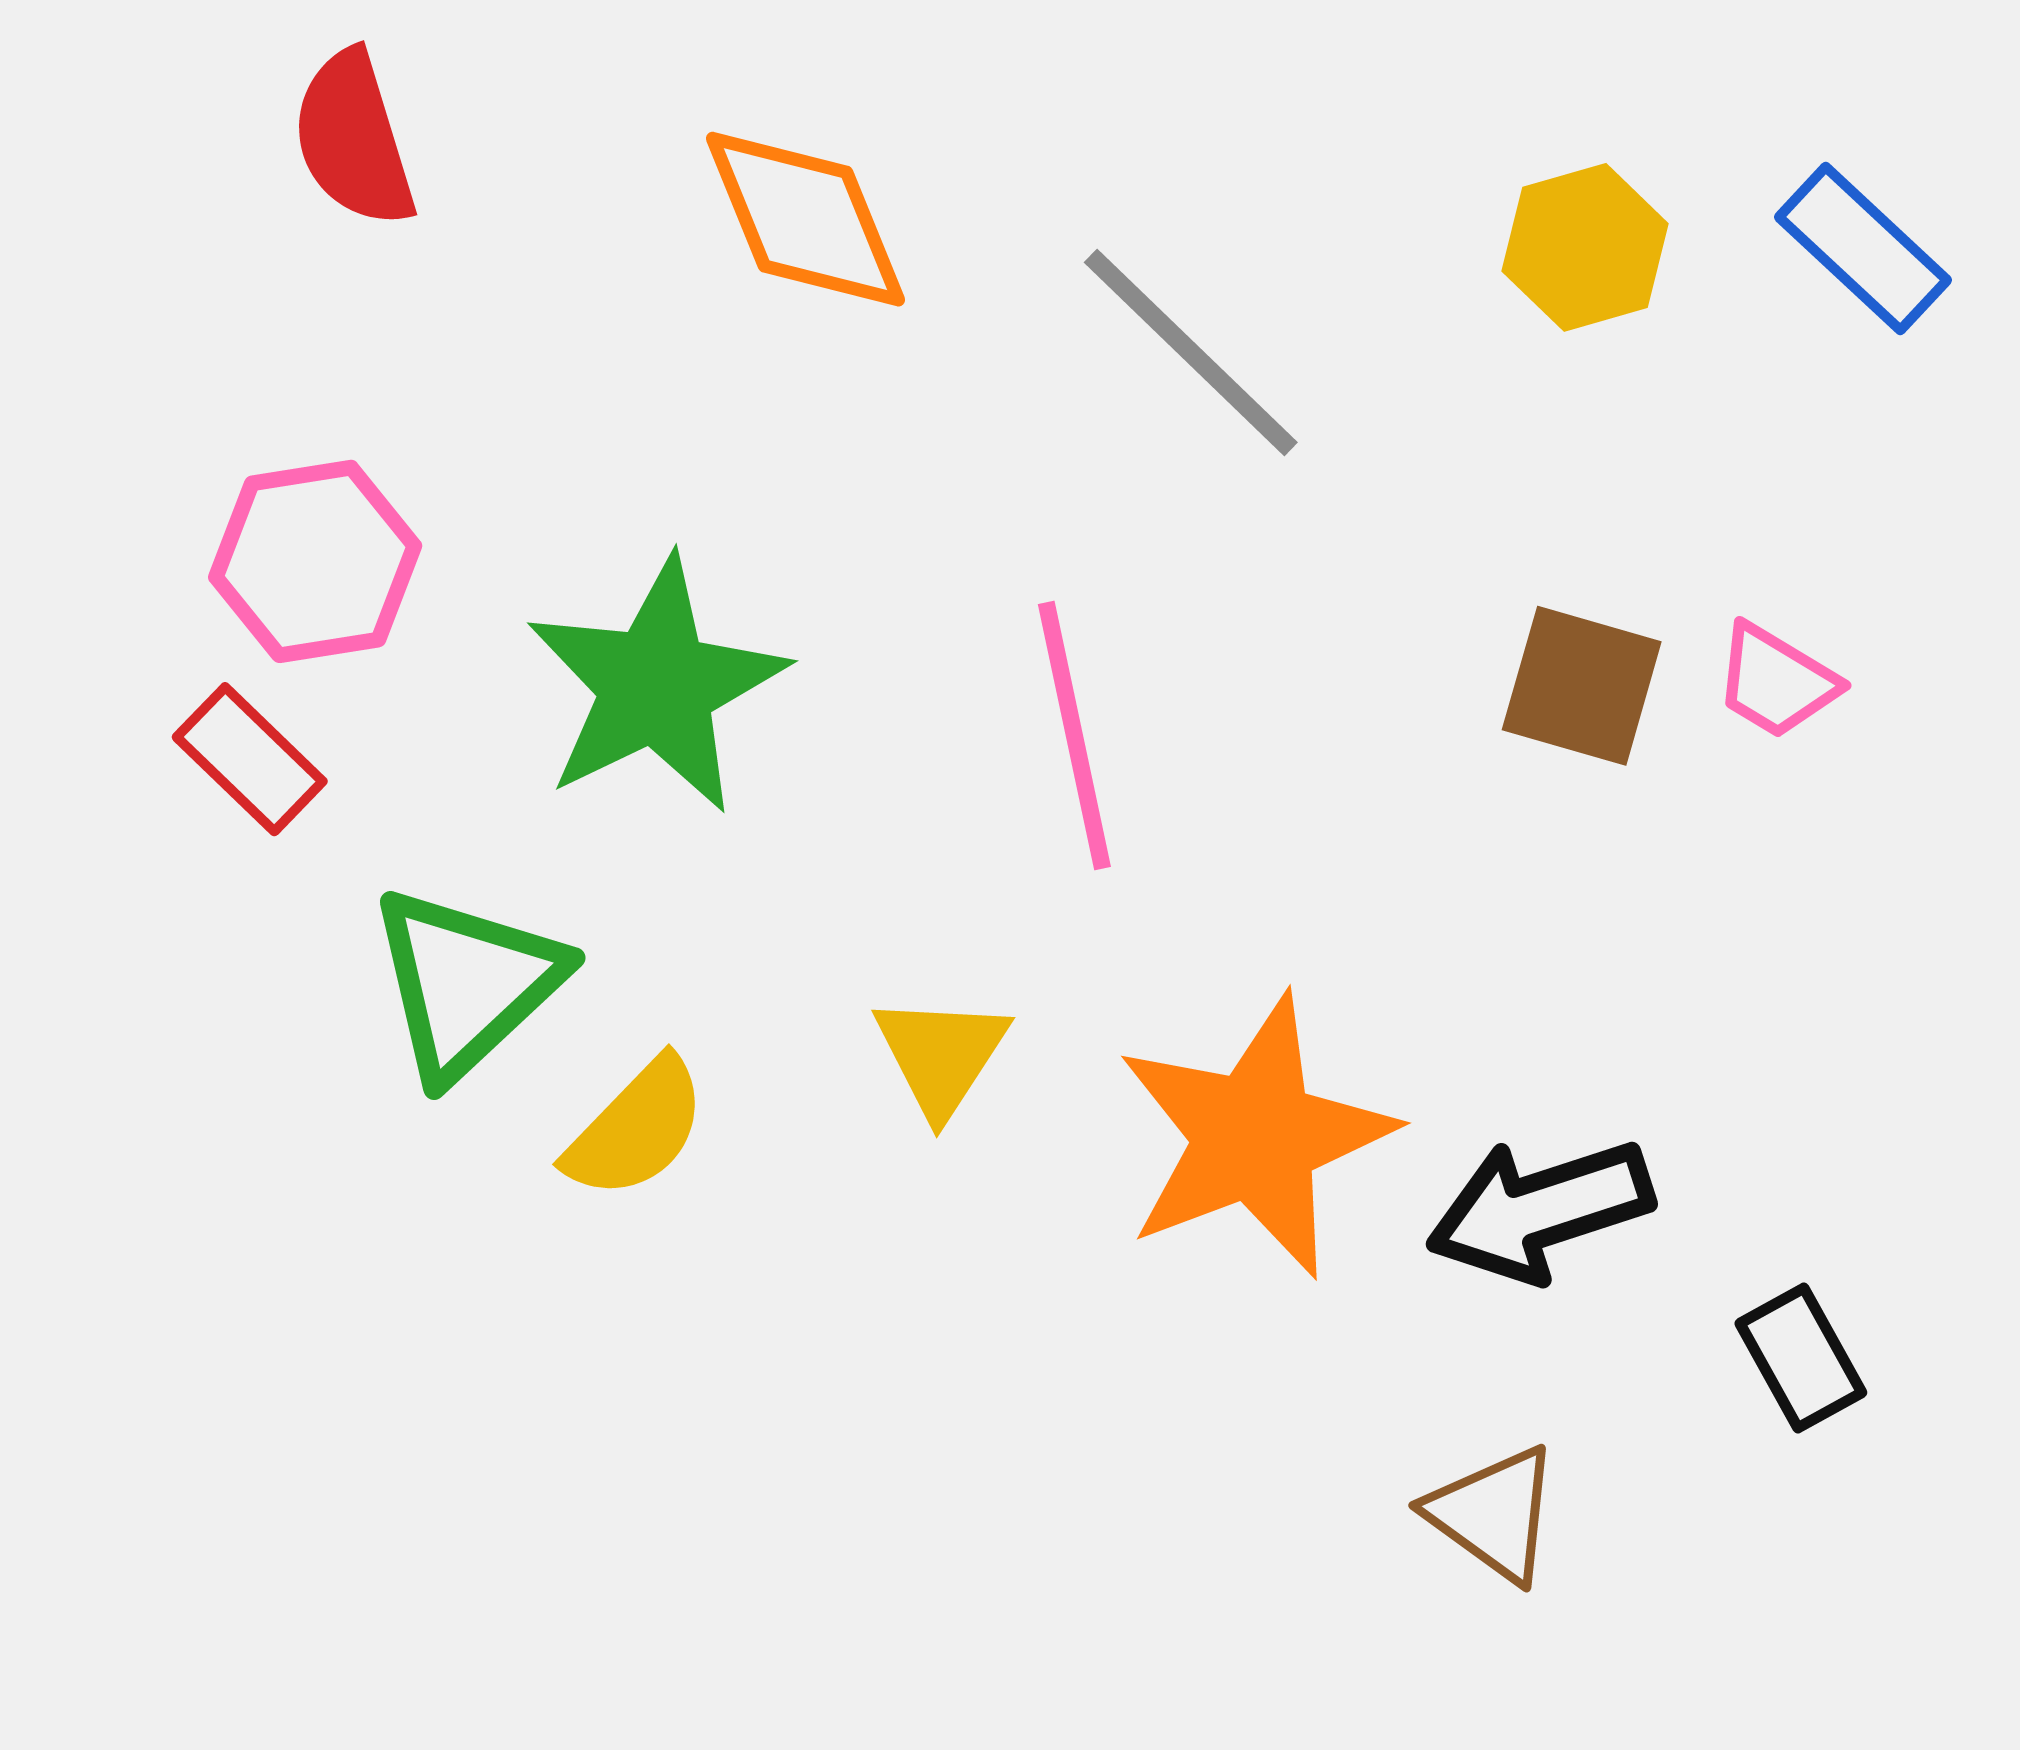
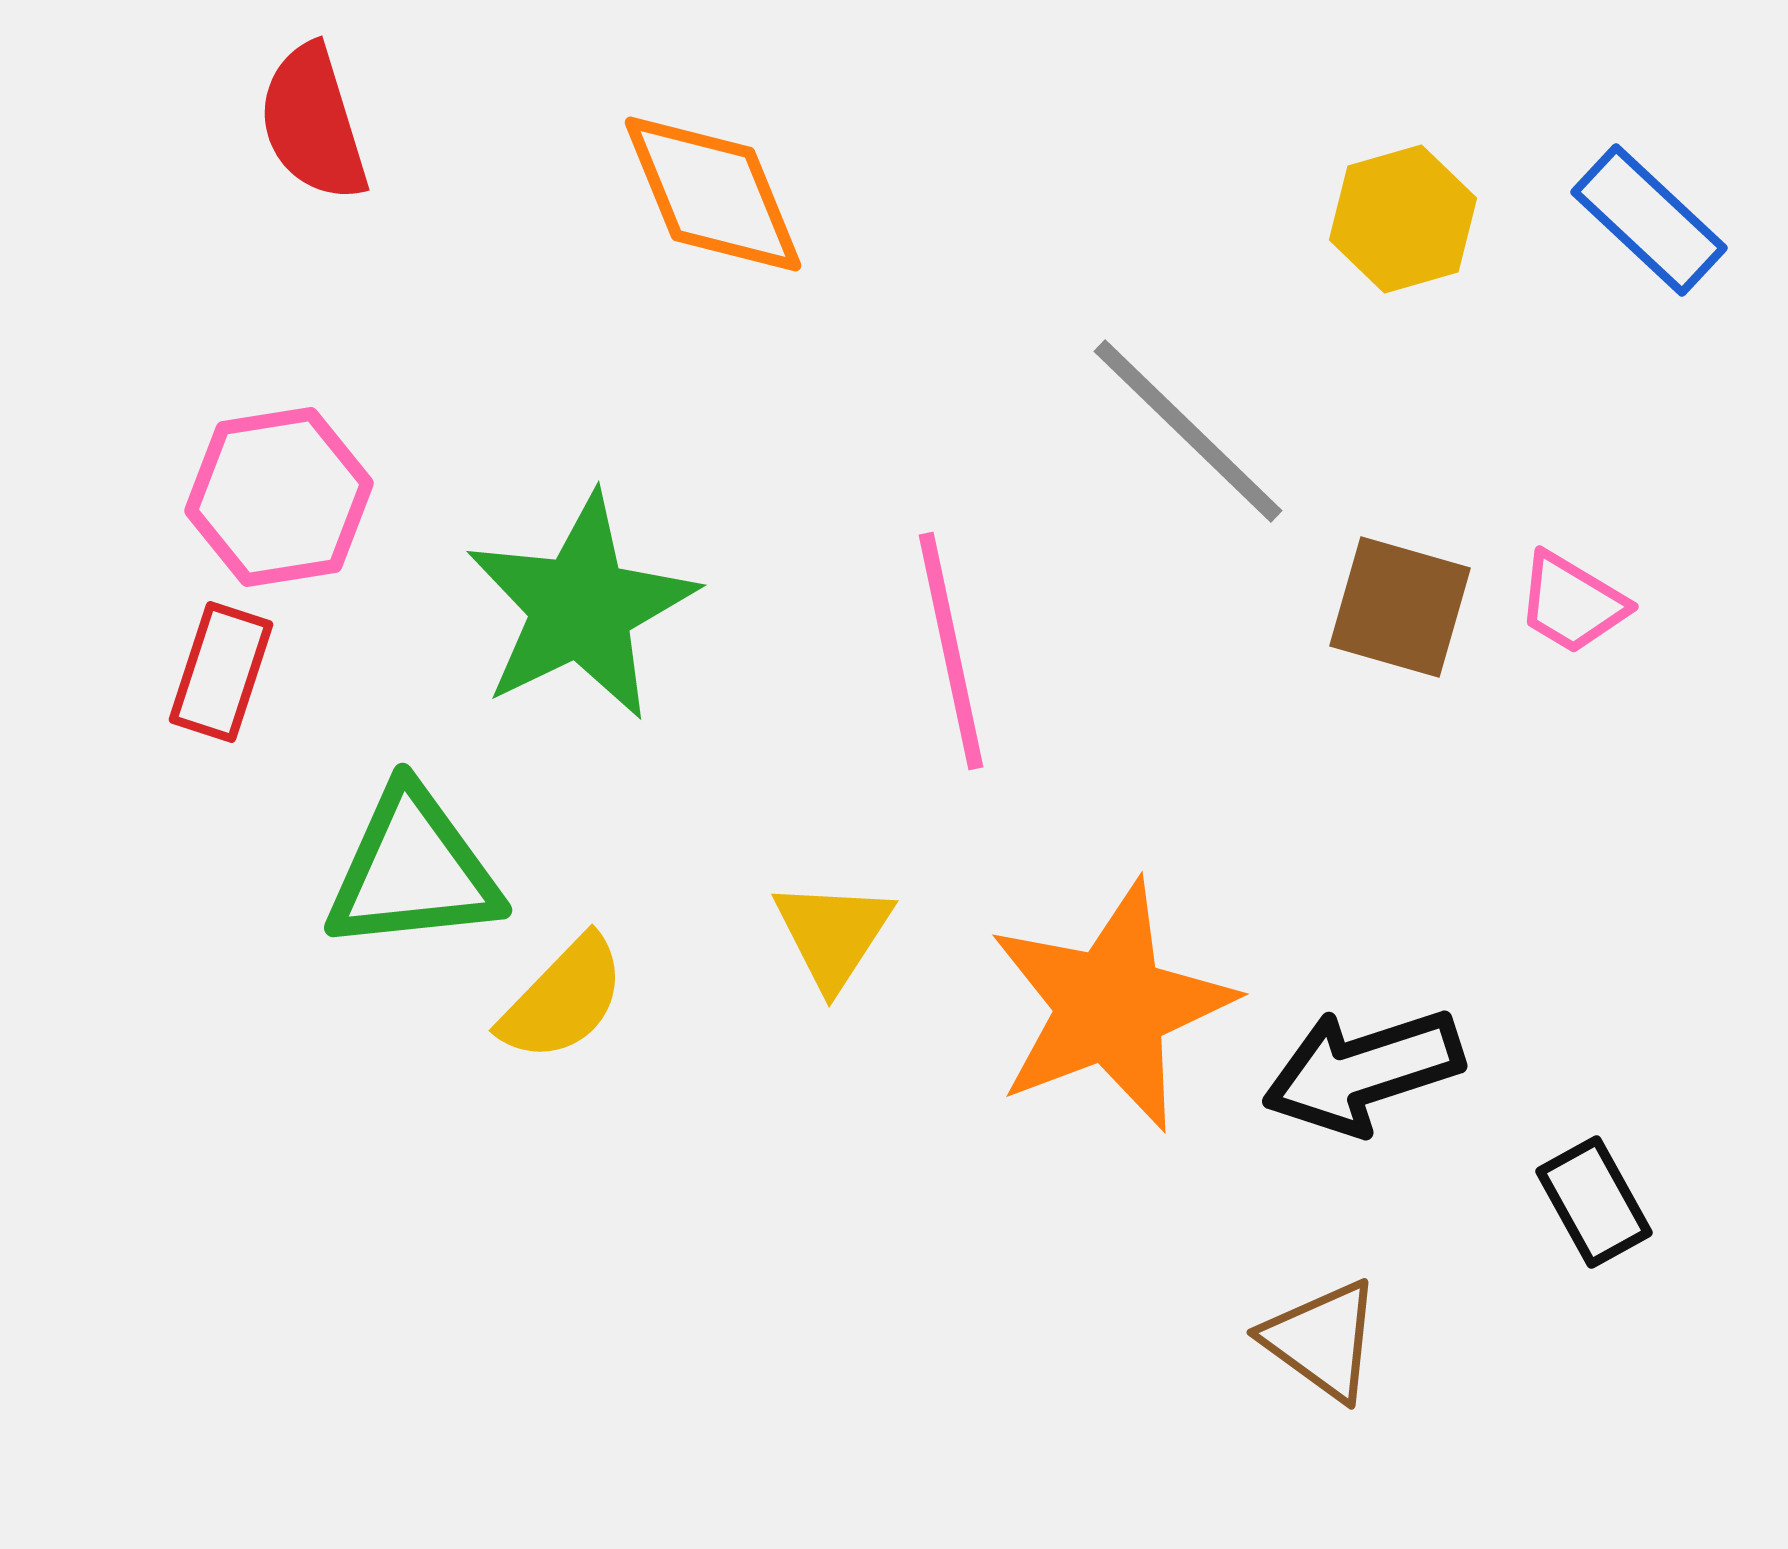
gray line: (1191, 352) -> (1188, 431), moved
red rectangle: (250, 759) -> (221, 672), turned 64
green triangle: (467, 983) -> (413, 870), turned 37

